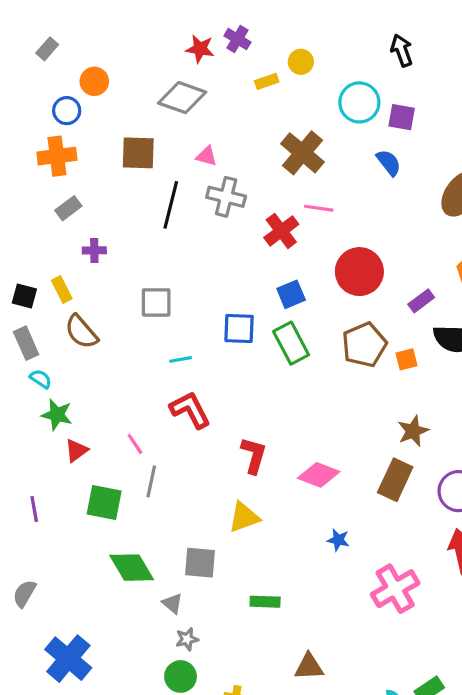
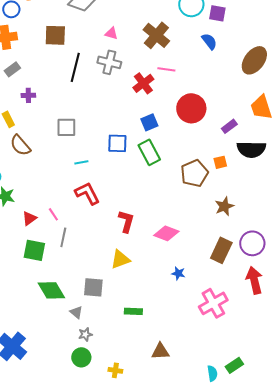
pink triangle: (207, 156) -> (111, 33), moved
brown pentagon: (364, 345) -> (194, 173), moved
red triangle: (76, 450) -> (29, 218), moved
brown rectangle: (395, 480) -> (221, 250), moved

